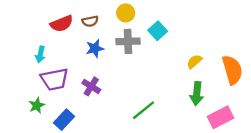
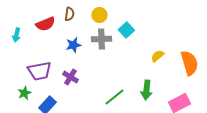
brown semicircle: (90, 21) -> (69, 14), moved, turned -72
cyan arrow: (40, 54) -> (16, 35), moved
green arrow: (197, 94) -> (146, 90), moved

